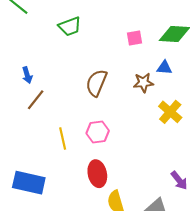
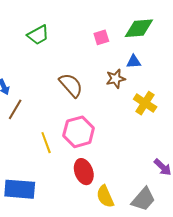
brown semicircle: (96, 83) -> (71, 85), turned 124
pink hexagon: (98, 132) -> (79, 132), size x1.4

